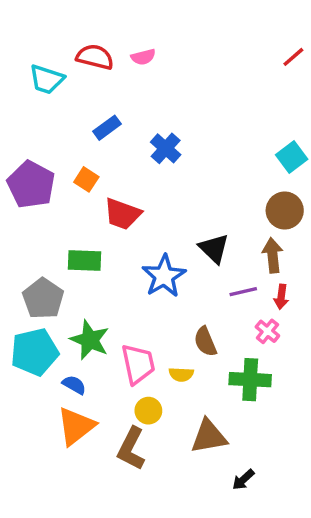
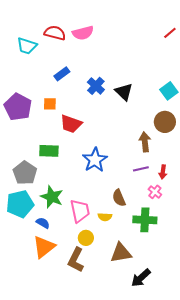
pink semicircle: (143, 57) -> (83, 33), size x1.5
orange square: (86, 179) -> (50, 104), turned -32
black triangle: (214, 248) -> (124, 92), moved
brown arrow: (273, 255) -> (145, 142), moved
black arrow: (243, 480) -> (141, 278), size x1.5

